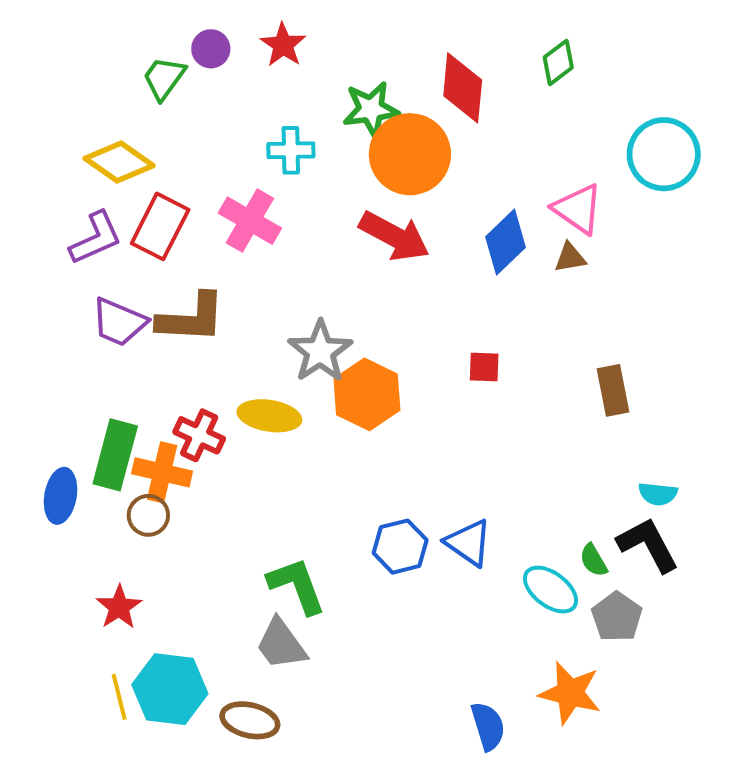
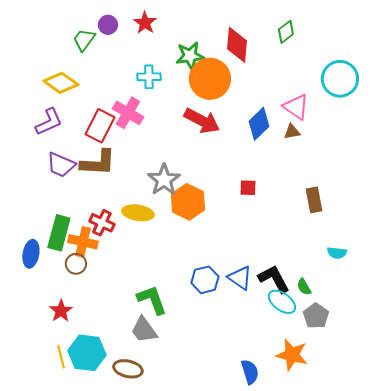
red rectangle: (160, 226) -> (100, 126), moved
black L-shape: (648, 545) -> (274, 279), moved

